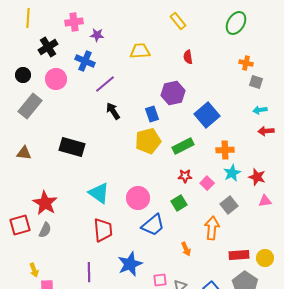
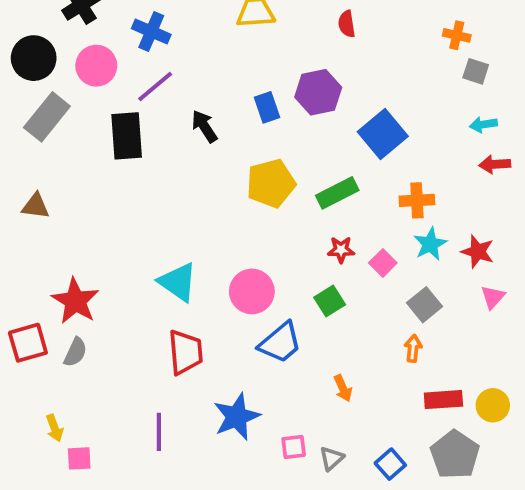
black circle: (23, 75) -> (34, 58), size x1.5
purple line: (105, 84) -> (155, 87), moved
blue rectangle: (152, 114) -> (267, 107), moved
black rectangle: (72, 147) -> (127, 136), moved, turned 70
pink triangle: (265, 201) -> (493, 297), turned -40
orange arrow: (212, 228) -> (413, 348), moved, size x0.6

